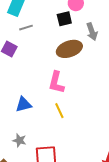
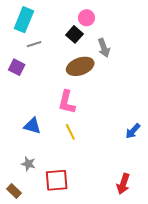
black square: (64, 19) -> (74, 34), turned -35
blue triangle: (24, 105) -> (32, 126), turned 30

